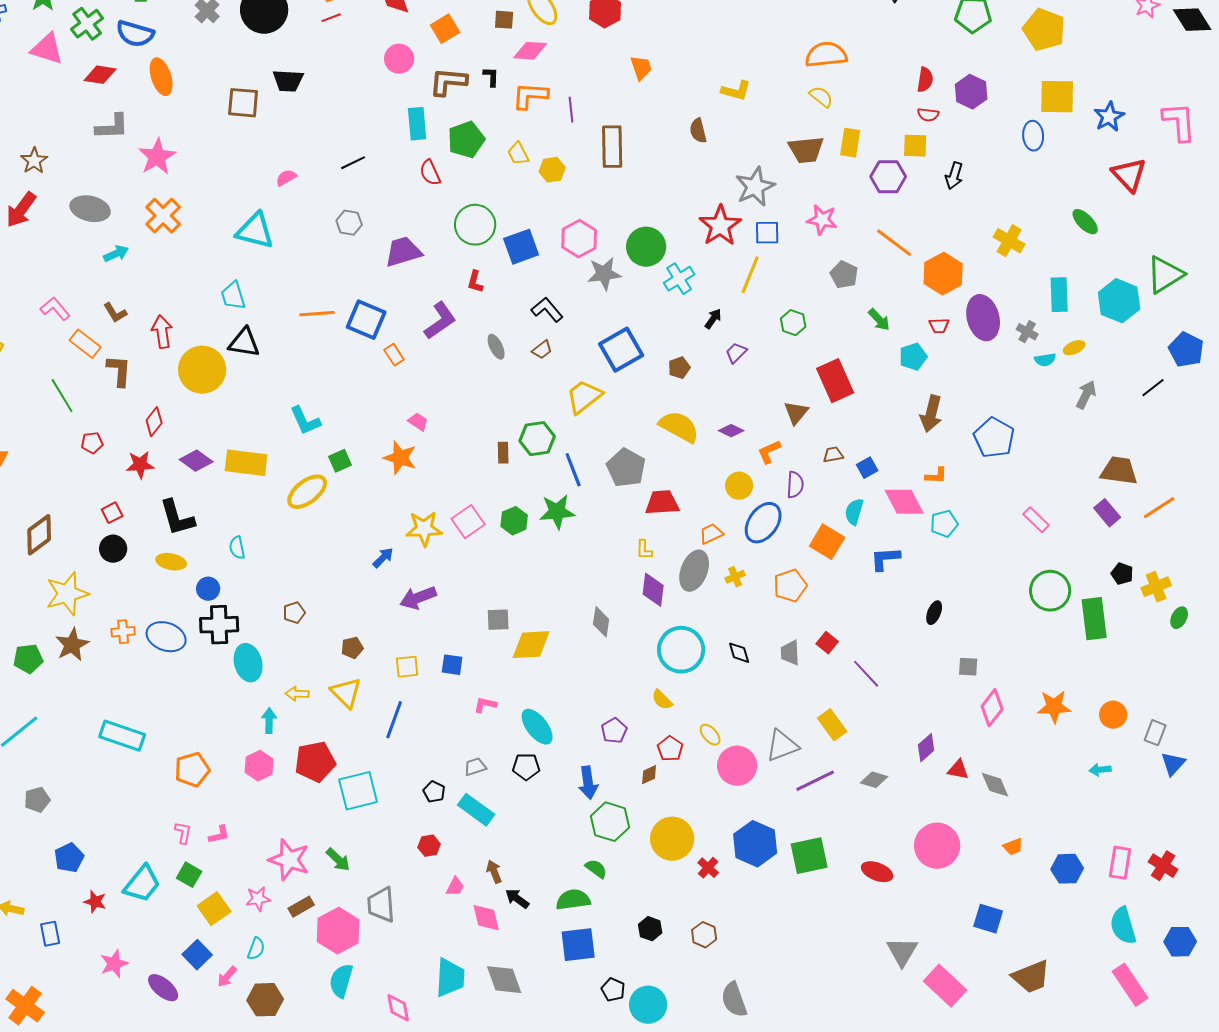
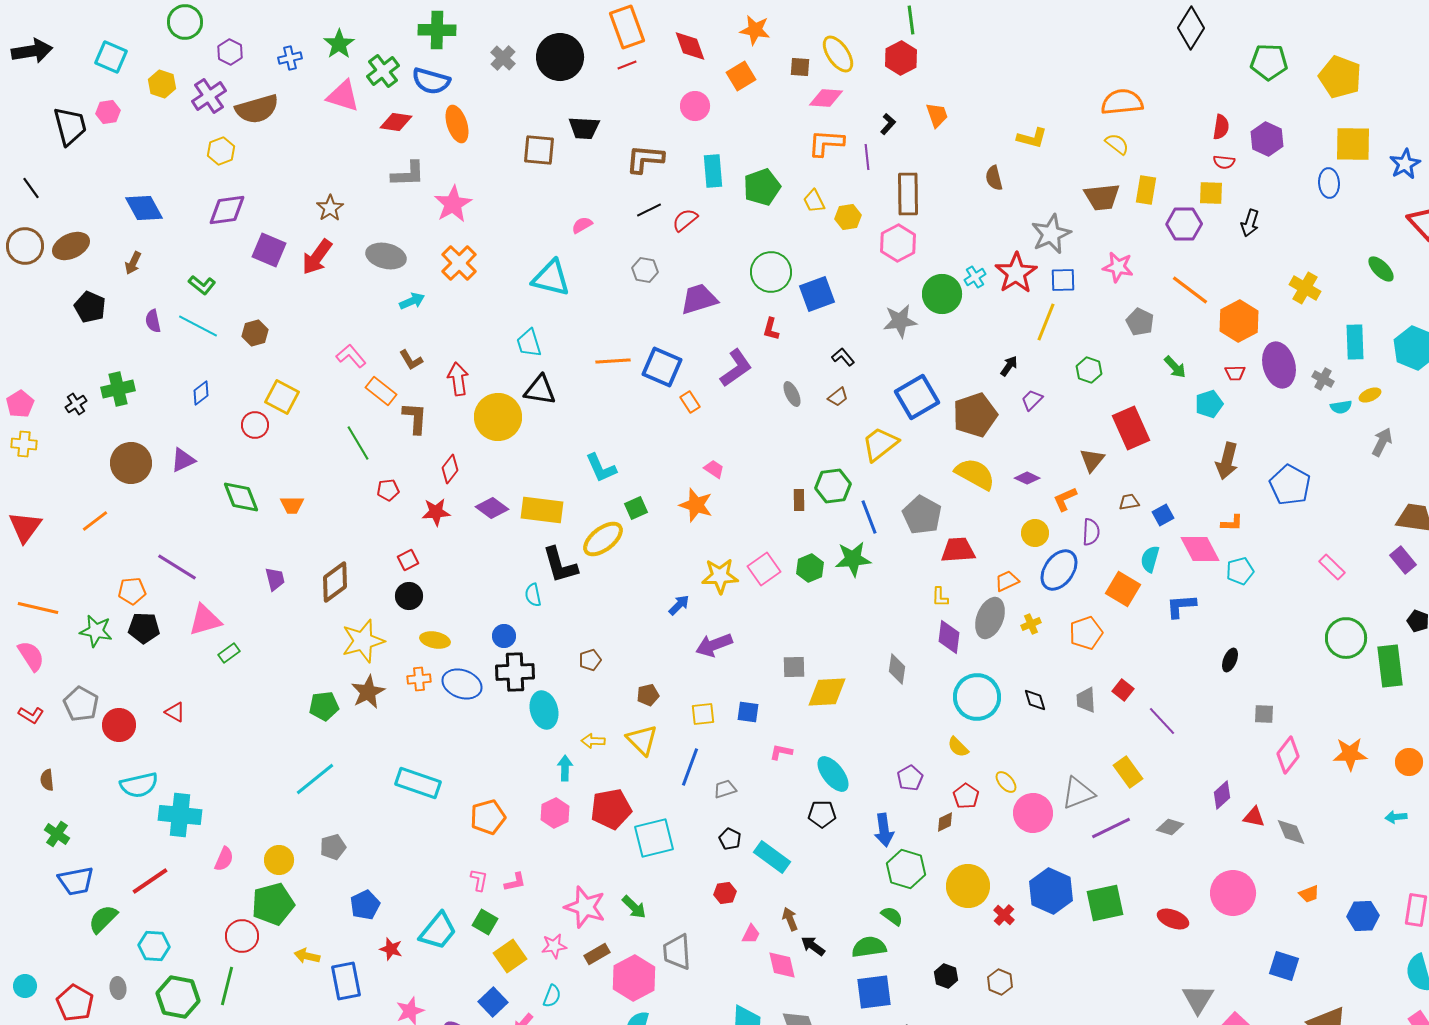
black L-shape: (491, 77) -> (888, 124), moved, turned 40
brown L-shape: (448, 82) -> (645, 159), moved
red semicircle: (430, 173) -> (685, 220), moved, turned 76
pink hexagon: (579, 239) -> (898, 243), moved
cyan cross: (679, 279) -> (975, 277), moved, size x0.7
black L-shape: (547, 310) -> (843, 357), size x0.7
brown pentagon: (679, 368) -> (975, 415), size x2.0
black L-shape: (177, 518) -> (560, 565), moved
yellow ellipse: (171, 562) -> (435, 640), moved
gray trapezoid: (475, 767) -> (725, 789), moved
blue rectangle: (50, 934) -> (346, 981), size x1.5

